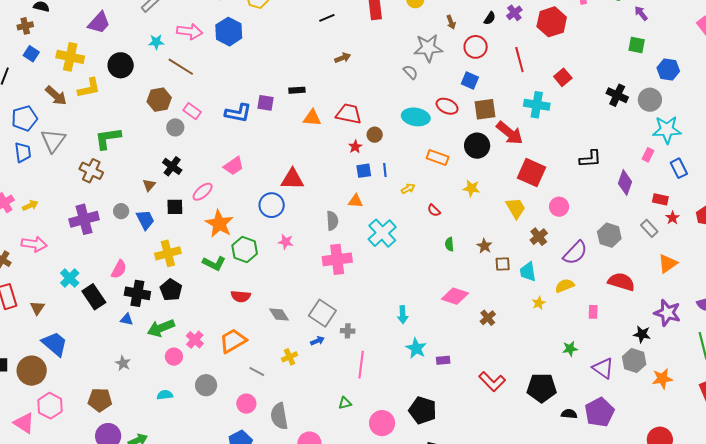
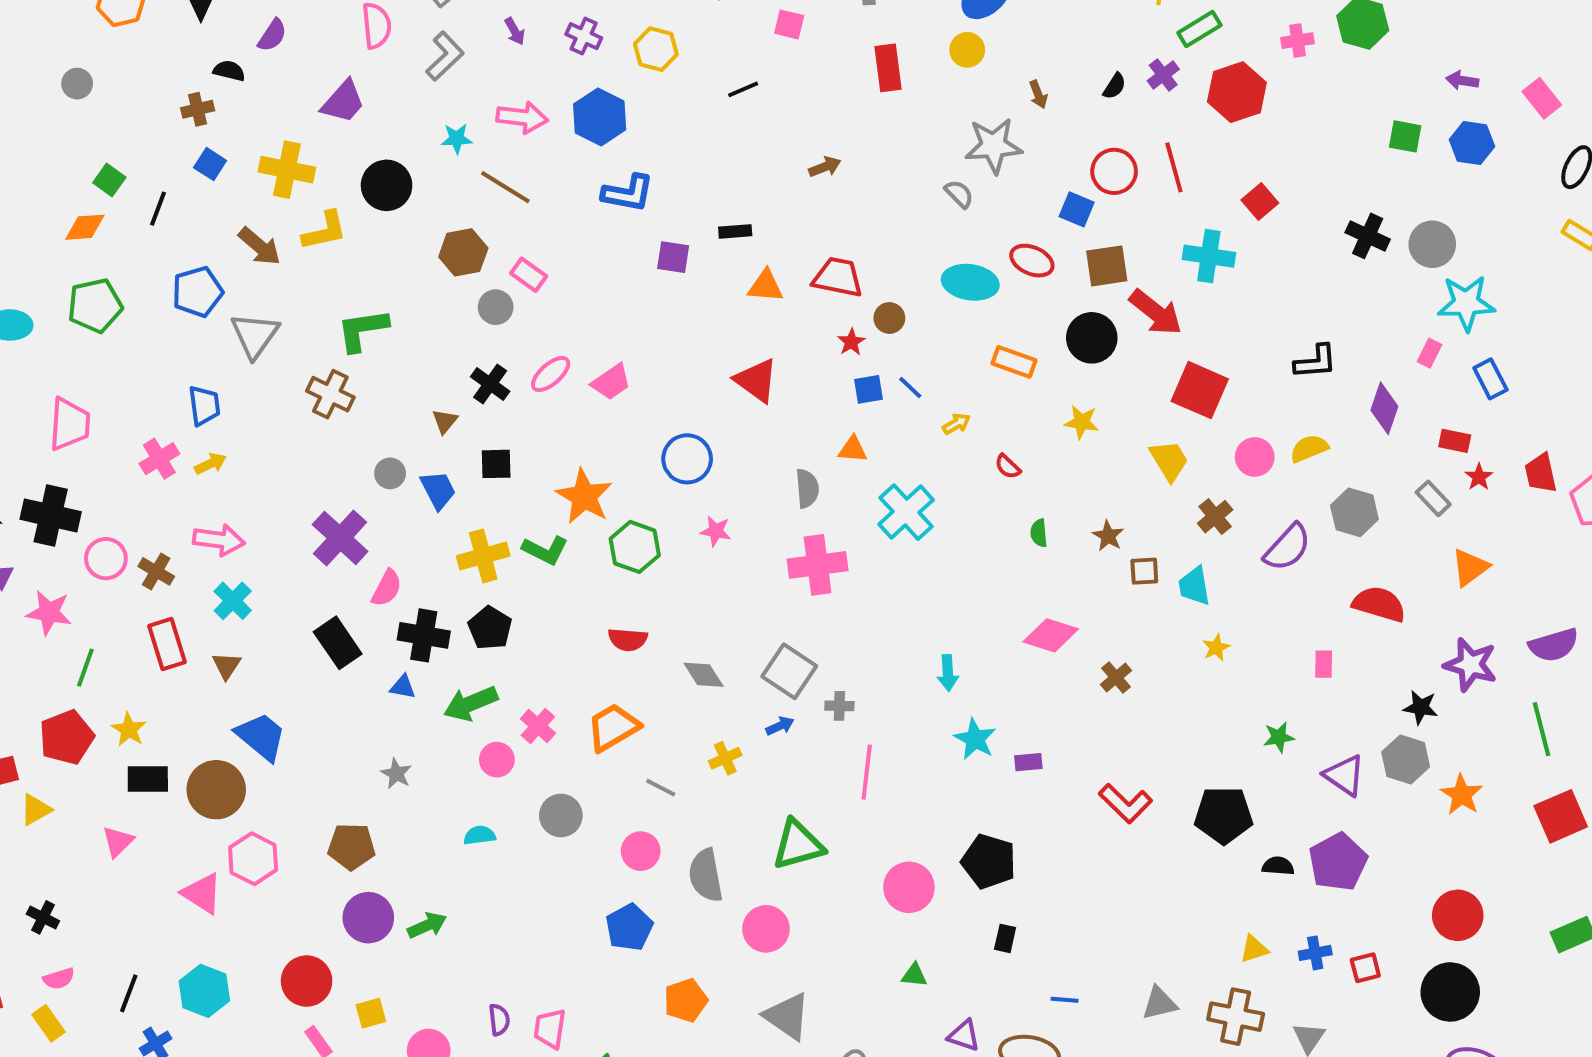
purple arrow: (641, 13) -> (1462, 81), moved, turned -42
black line: (327, 18) -> (743, 89), moved
red circle: (476, 47) -> (1114, 171), moved
blue hexagon: (668, 69) -> (1472, 143), moved
blue L-shape: (238, 113) -> (628, 193), moved
blue trapezoid: (23, 152) -> (204, 406), moved
blue line: (385, 170) -> (910, 388), turned -40
red triangle: (292, 179) -> (756, 380), moved, turned 35
pink ellipse: (203, 192) -> (551, 374), moved
purple cross: (84, 219) -> (340, 538), moved, turned -32
green L-shape: (214, 263) -> (545, 550), moved
cyan cross: (70, 278) -> (233, 601), moved
yellow semicircle: (565, 286) -> (1309, 448), moved
orange star: (662, 379) -> (1462, 795), turned -30
green triangle: (345, 403) -> (798, 845), moved, size x2.0

